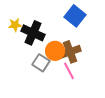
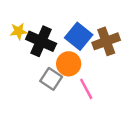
blue square: (75, 16) -> (79, 36), moved
brown cross: (70, 52) -> (106, 41), moved

